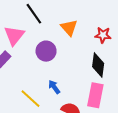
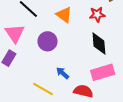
pink rectangle: (95, 95) -> (103, 72), turned 75

